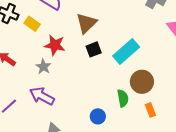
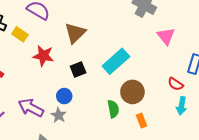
black square: (94, 49) -> (78, 70), moved
gray star: (43, 67) -> (59, 115), moved
blue circle: (98, 116) -> (64, 96), moved

